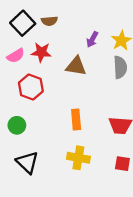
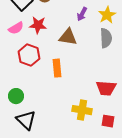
orange rectangle: (76, 119) -> (57, 68), moved
green circle: (17, 125) -> (16, 96), moved
yellow cross: (78, 158) -> (82, 110), moved

